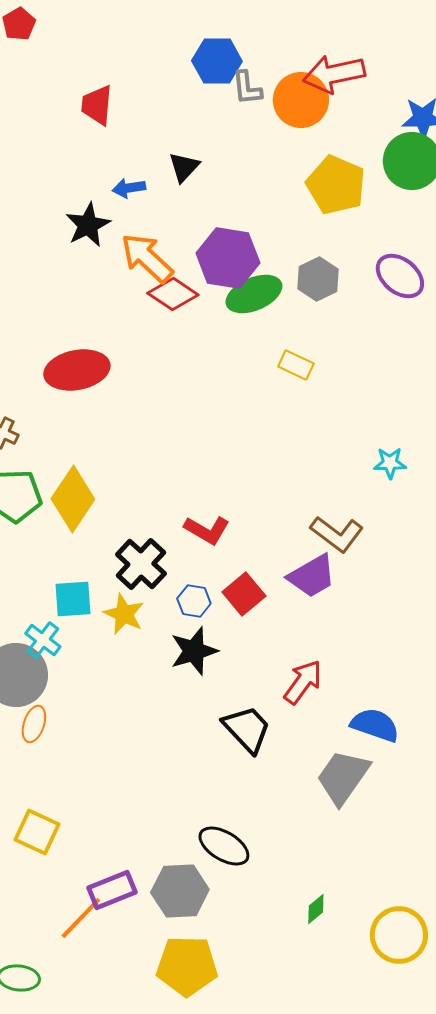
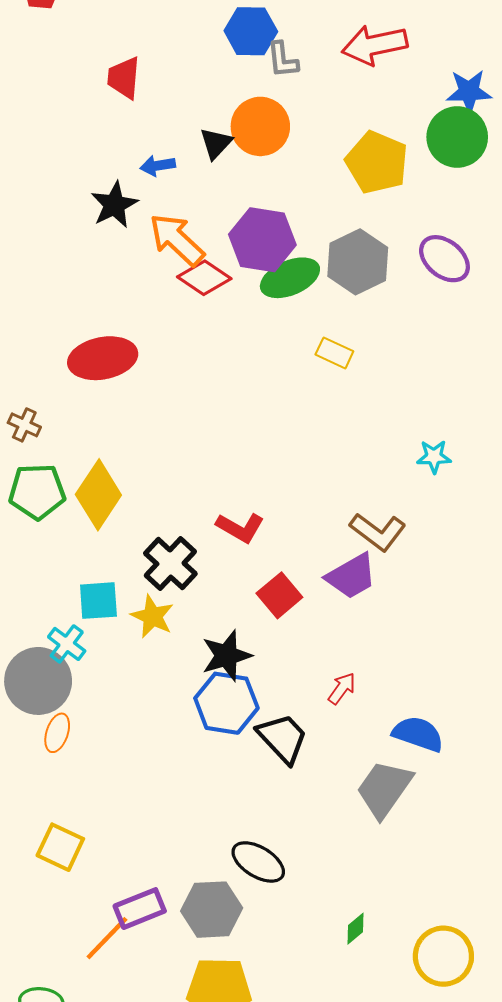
orange circle: (301, 100) -> (260, 126), moved
gray hexagon: (318, 279) -> (358, 262), size x1.4
blue hexagon: (194, 601) -> (226, 703), moved, size x1.8
red arrow: (303, 682) -> (342, 688), size x0.7

